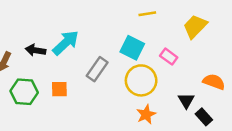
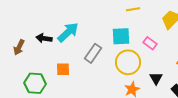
cyan square: (132, 48) -> (121, 36), turned -30
green hexagon: (24, 92) -> (35, 83), moved
black triangle: (186, 101) -> (156, 78), moved

